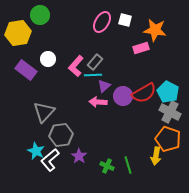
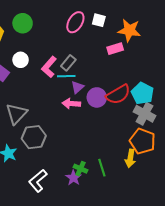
green circle: (40, 15) -> (23, 23), moved
purple star: (79, 156) -> (73, 178), moved
white L-shape: (50, 160) -> (38, 181), moved

